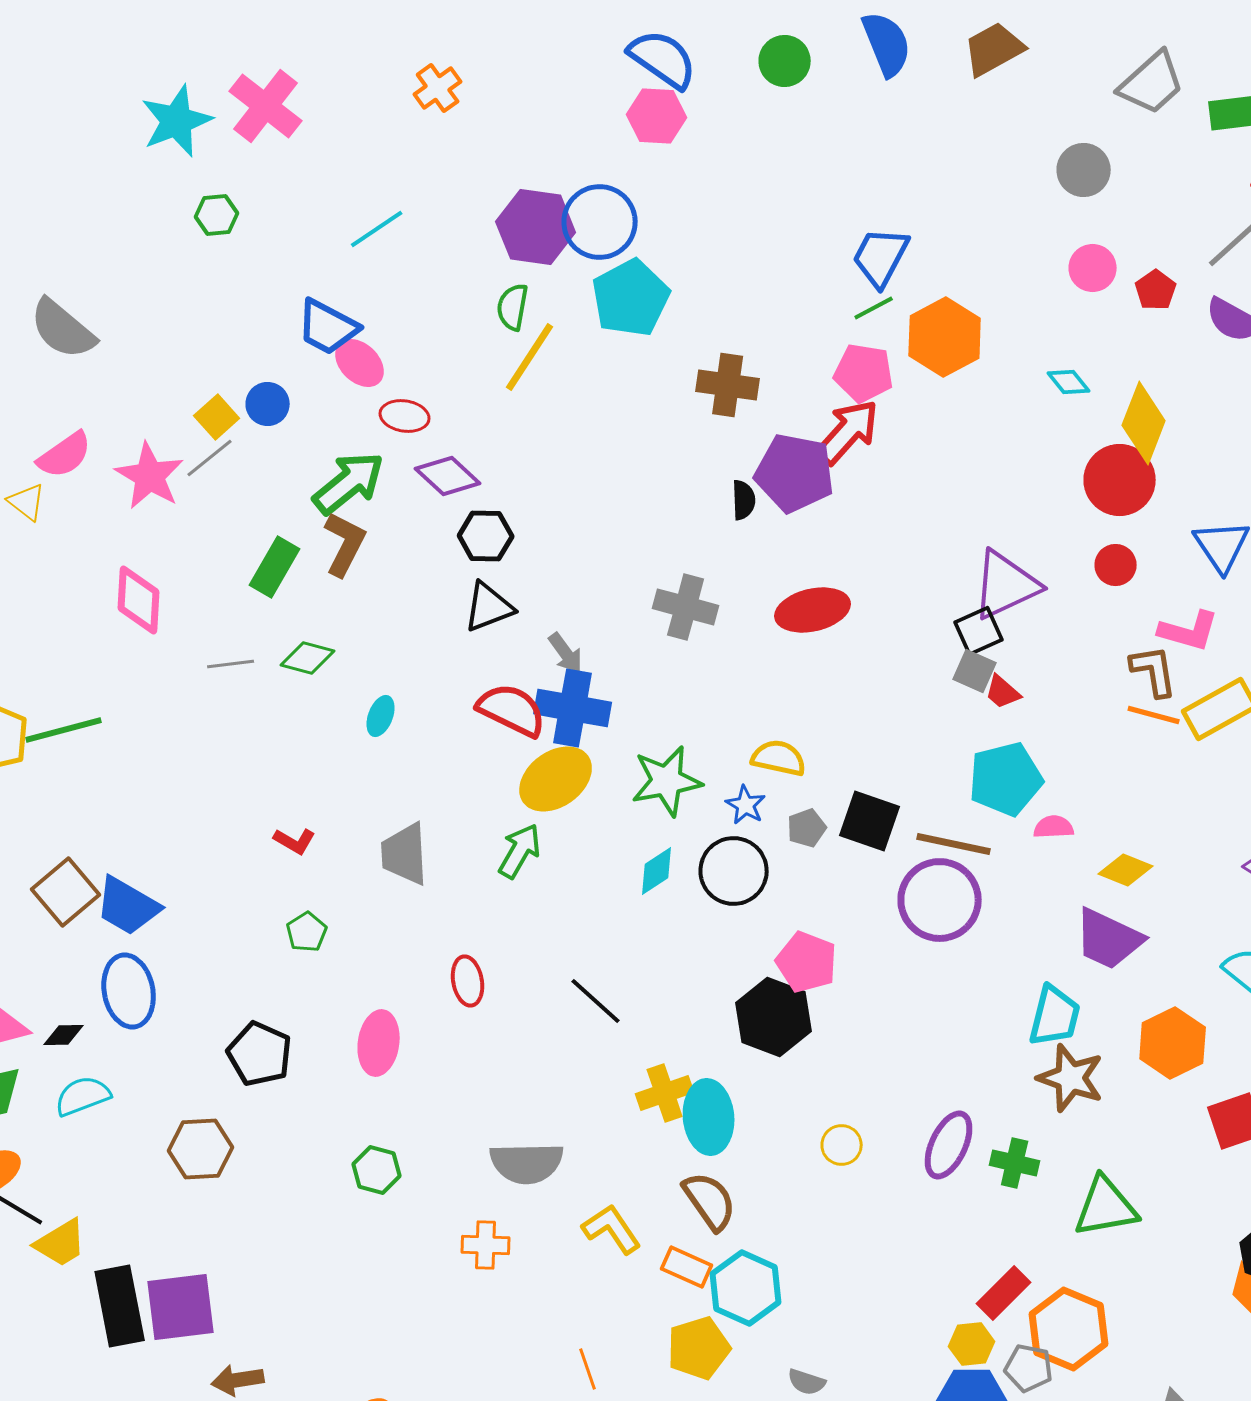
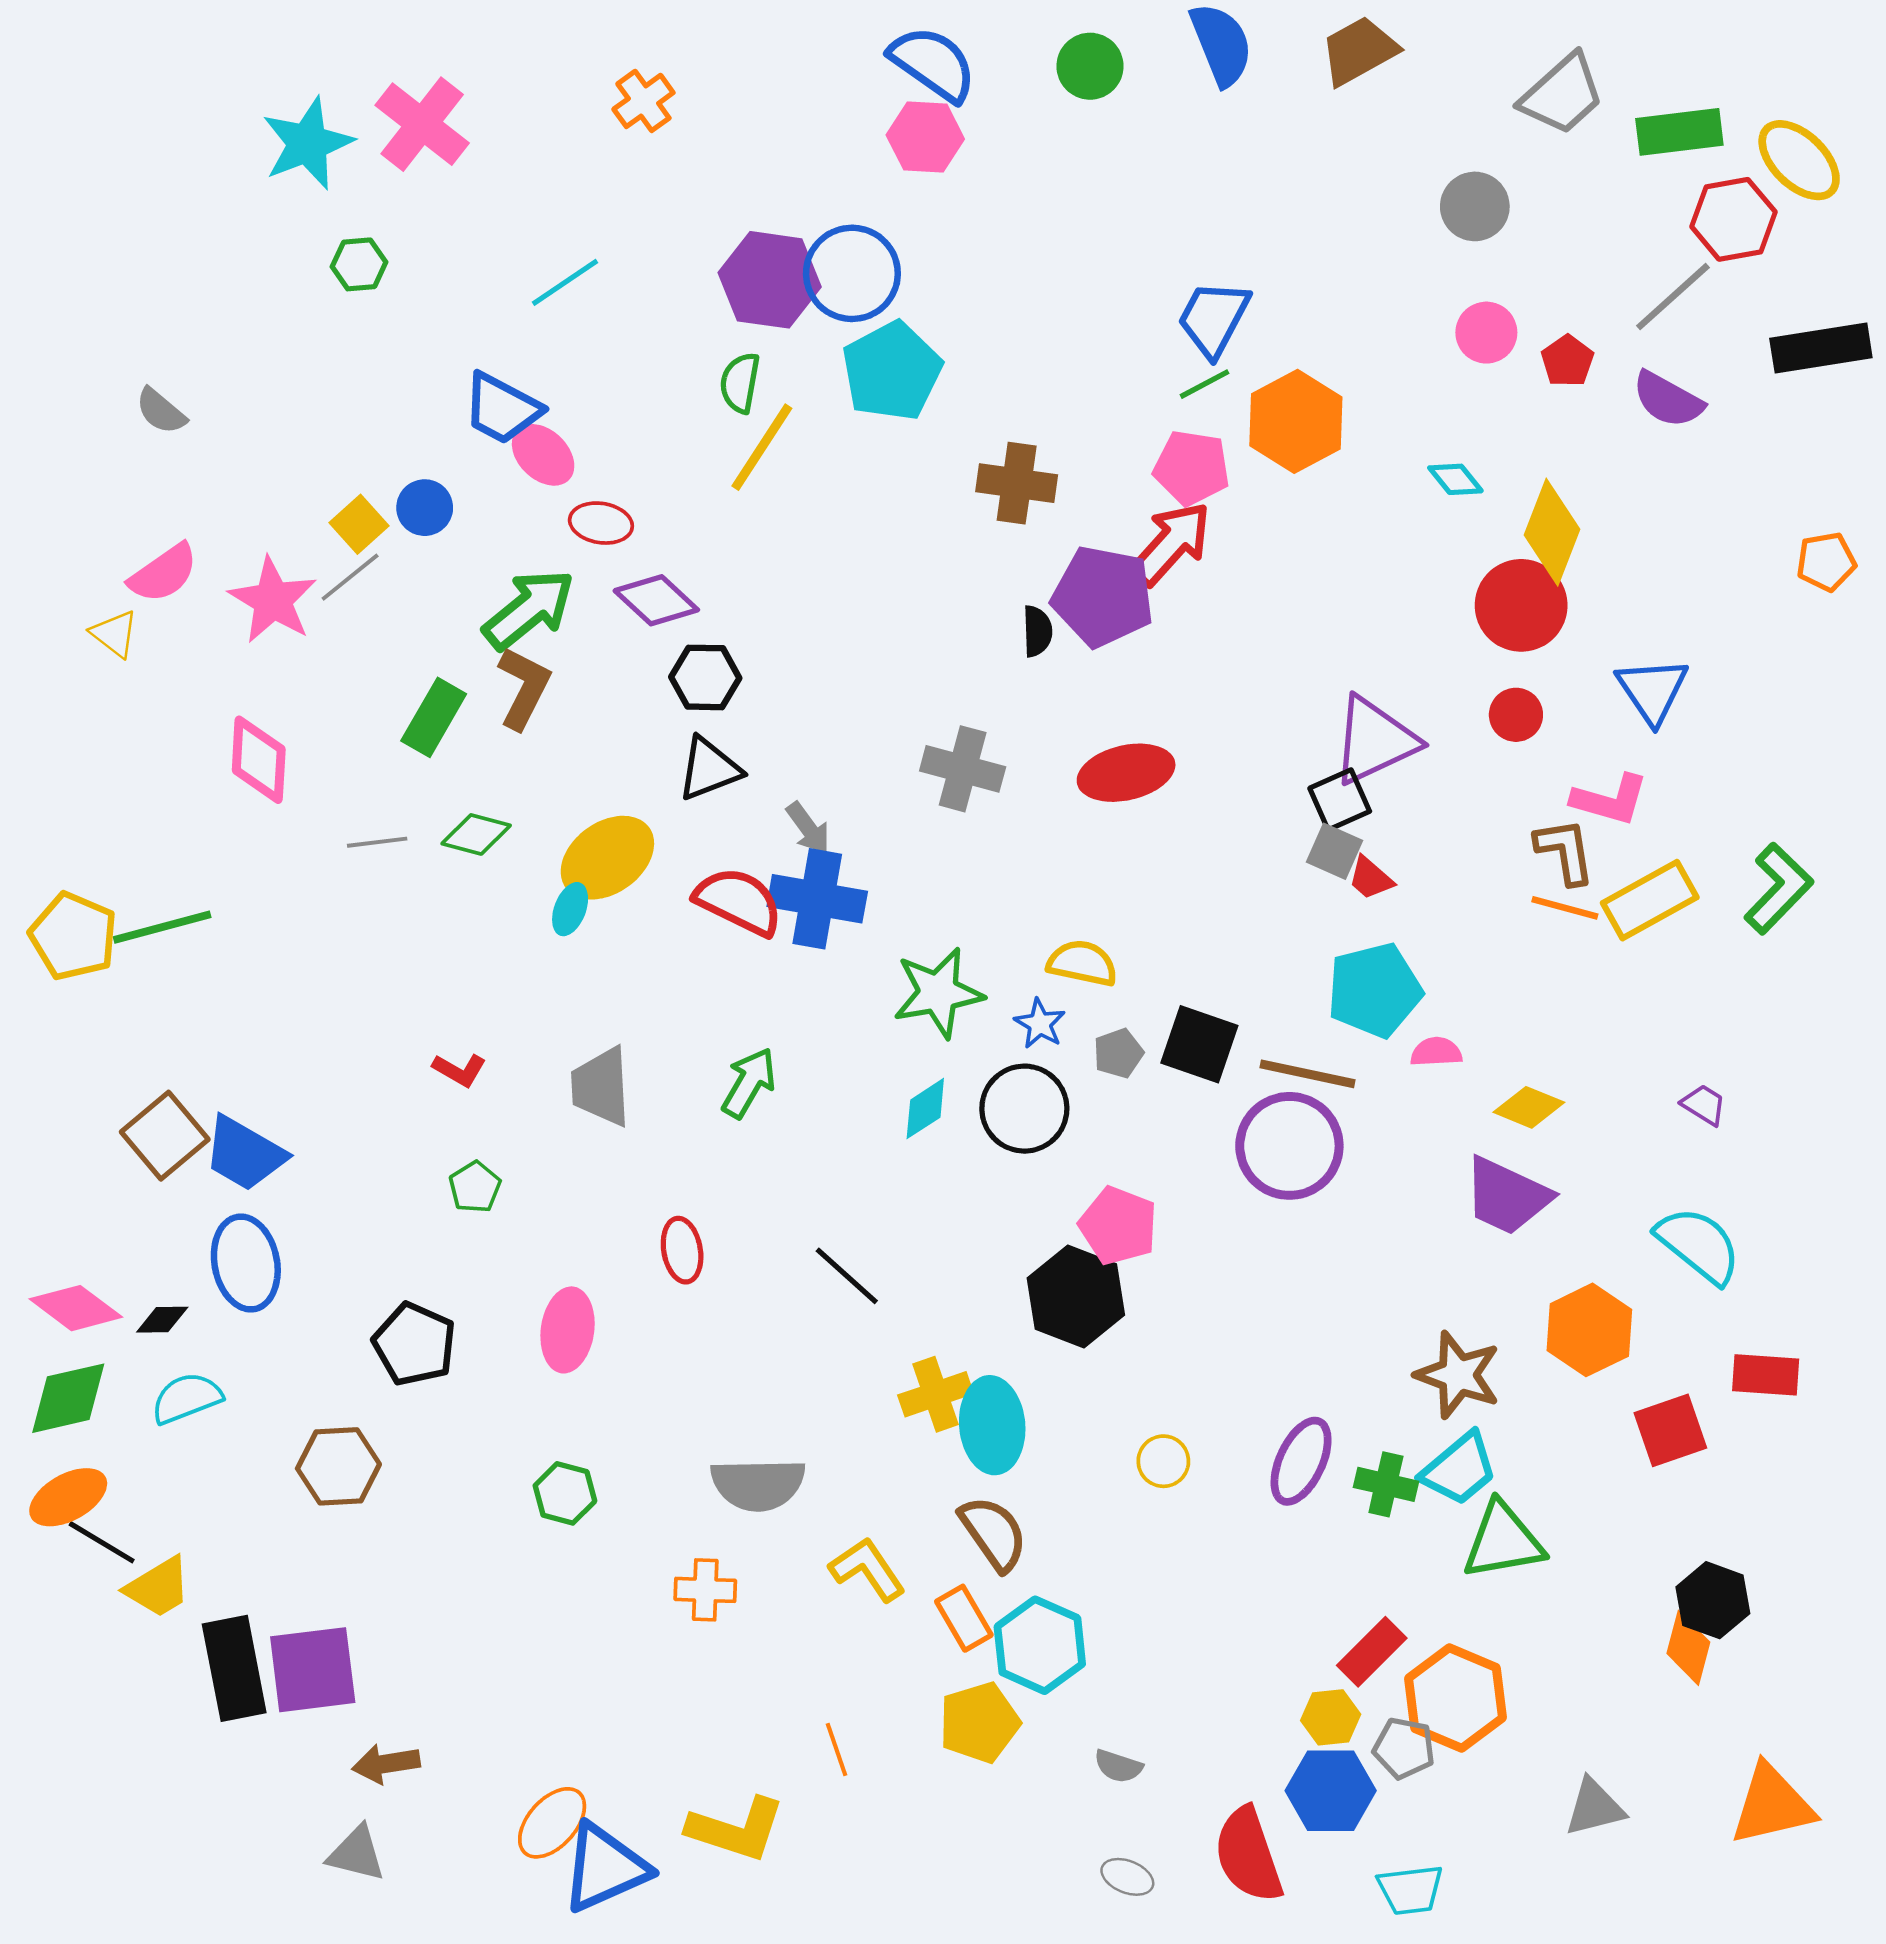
gray semicircle: (63, 329) -> (161, 411), size x0.6
yellow ellipse: (556, 779) -> (607, 858), moved
cyan trapezoid: (1055, 1016) -> (1459, 1469), moved, turned 36
orange rectangle: (687, 1267) -> (964, 1618), turned 36

